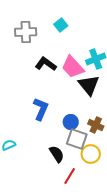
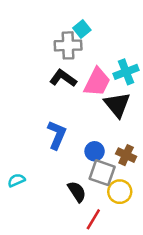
gray cross: (26, 32) -> (68, 45), moved
pink trapezoid: (73, 67) -> (97, 82), turned -110

